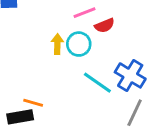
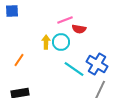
red semicircle: (104, 25) -> (79, 29), turned 32
orange line: (33, 103) -> (19, 60), moved, turned -72

